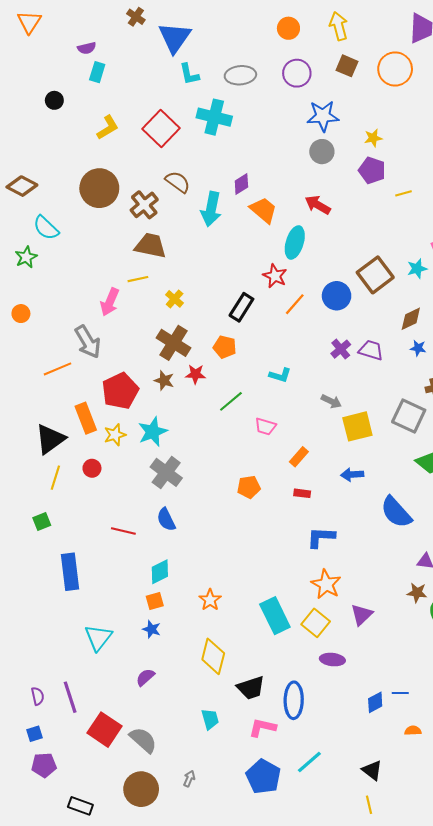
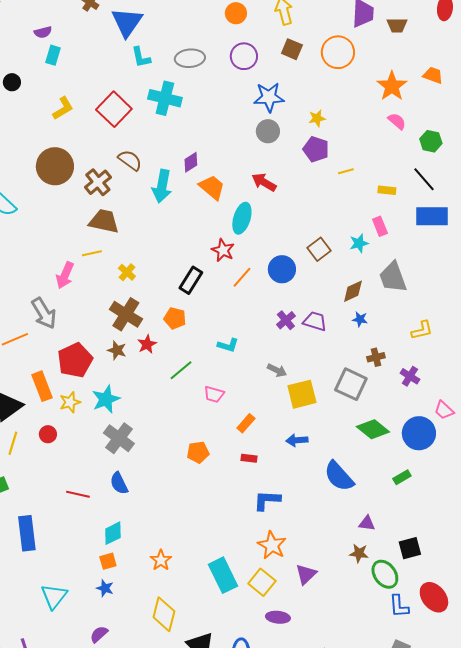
brown square: (375, 275) -> (319, 249), size x0.7
red star: (195, 374) -> (147, 344), turned -30

